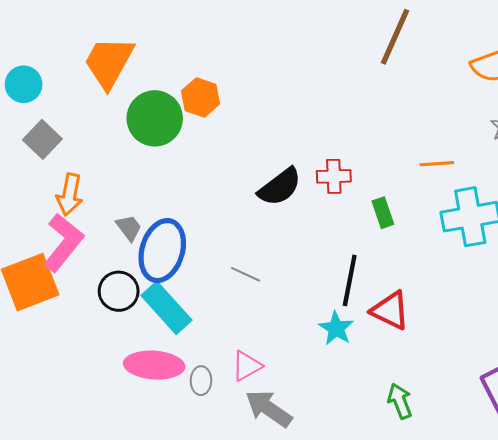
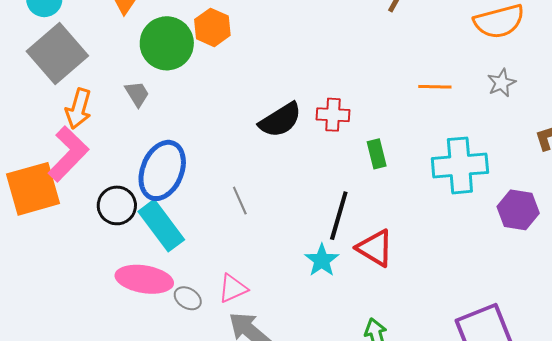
gray square: (42, 139) -> (57, 53), size x1.6
orange line: (437, 164) -> (435, 87), moved
gray trapezoid: (129, 228) -> (137, 94), moved
gray line: (246, 274) -> (240, 201), turned 36
gray ellipse: (201, 381) -> (188, 298), turned -64

